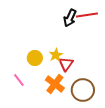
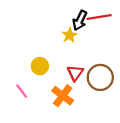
yellow star: (56, 55) -> (70, 35), moved
brown circle: (83, 90) -> (100, 77), moved

